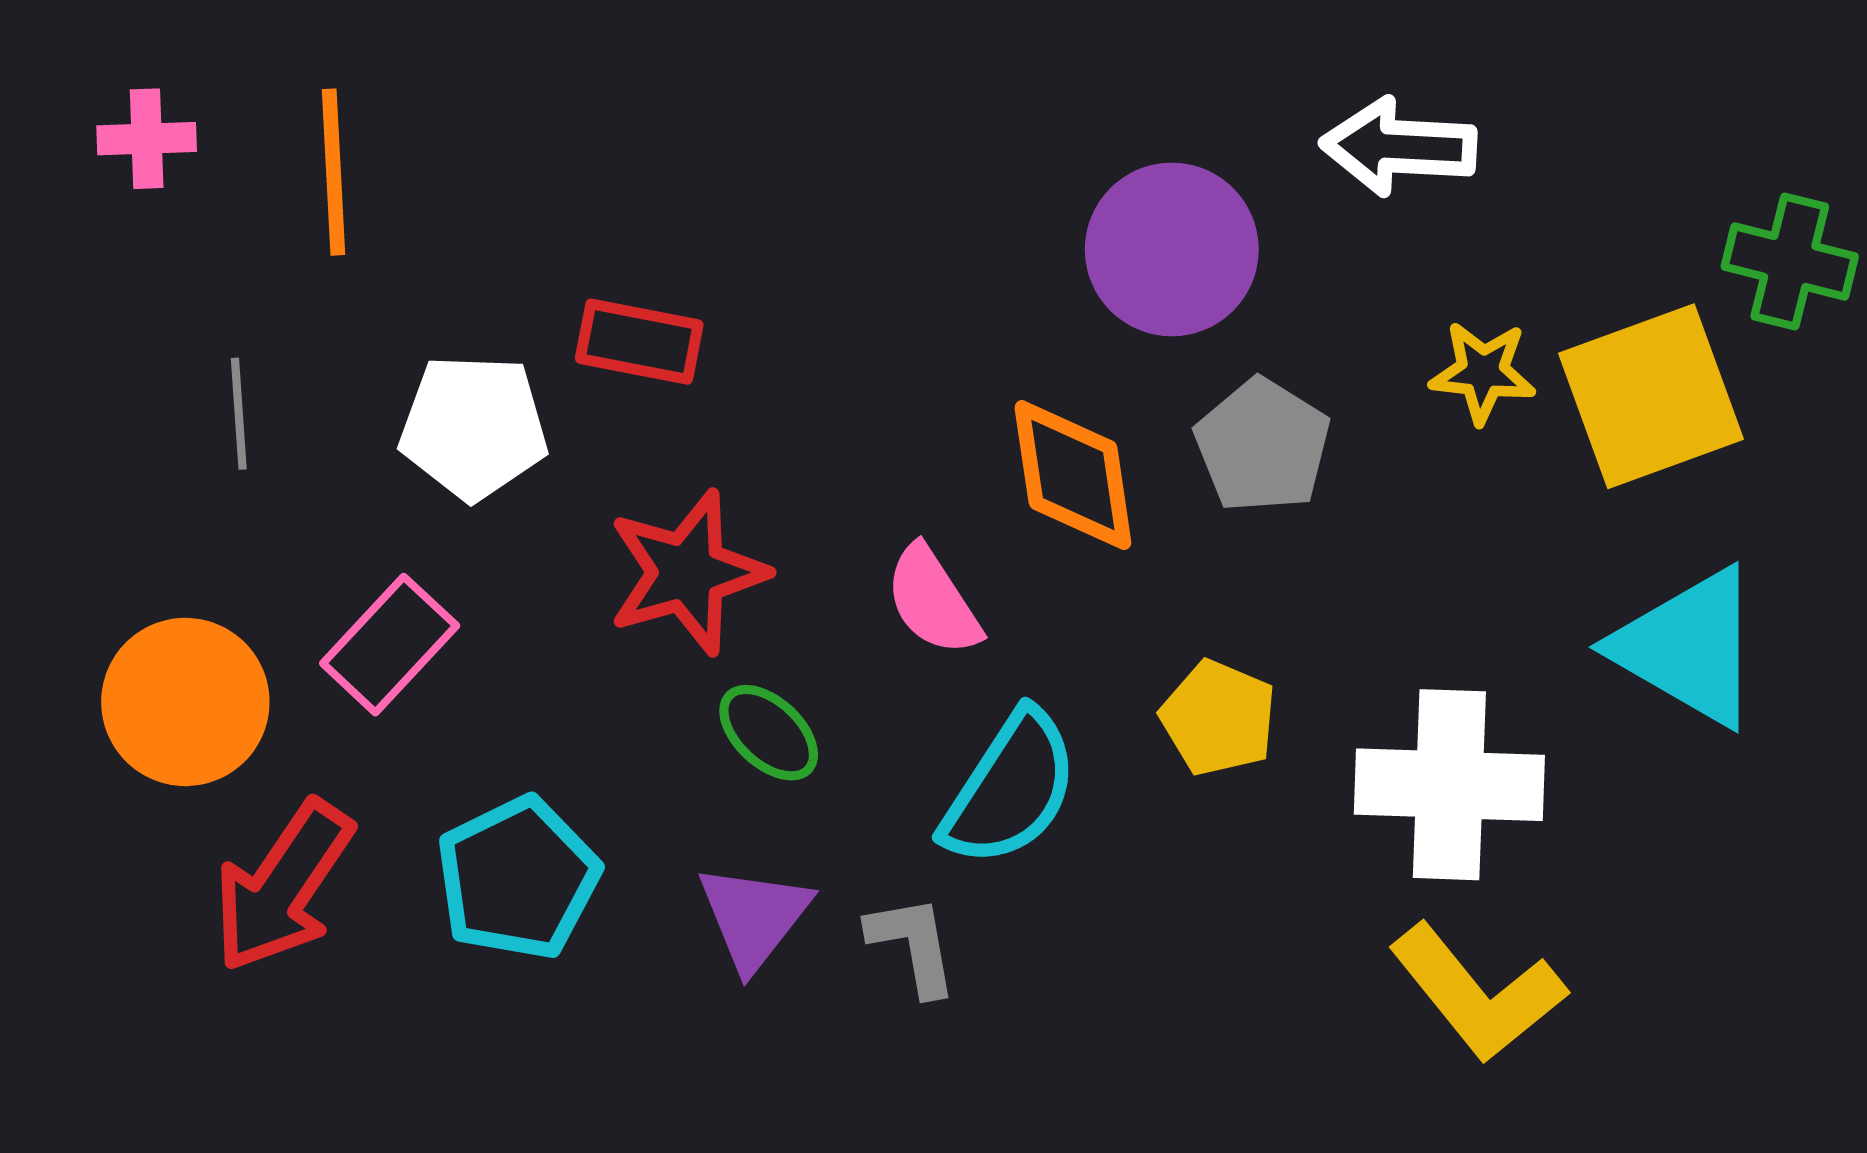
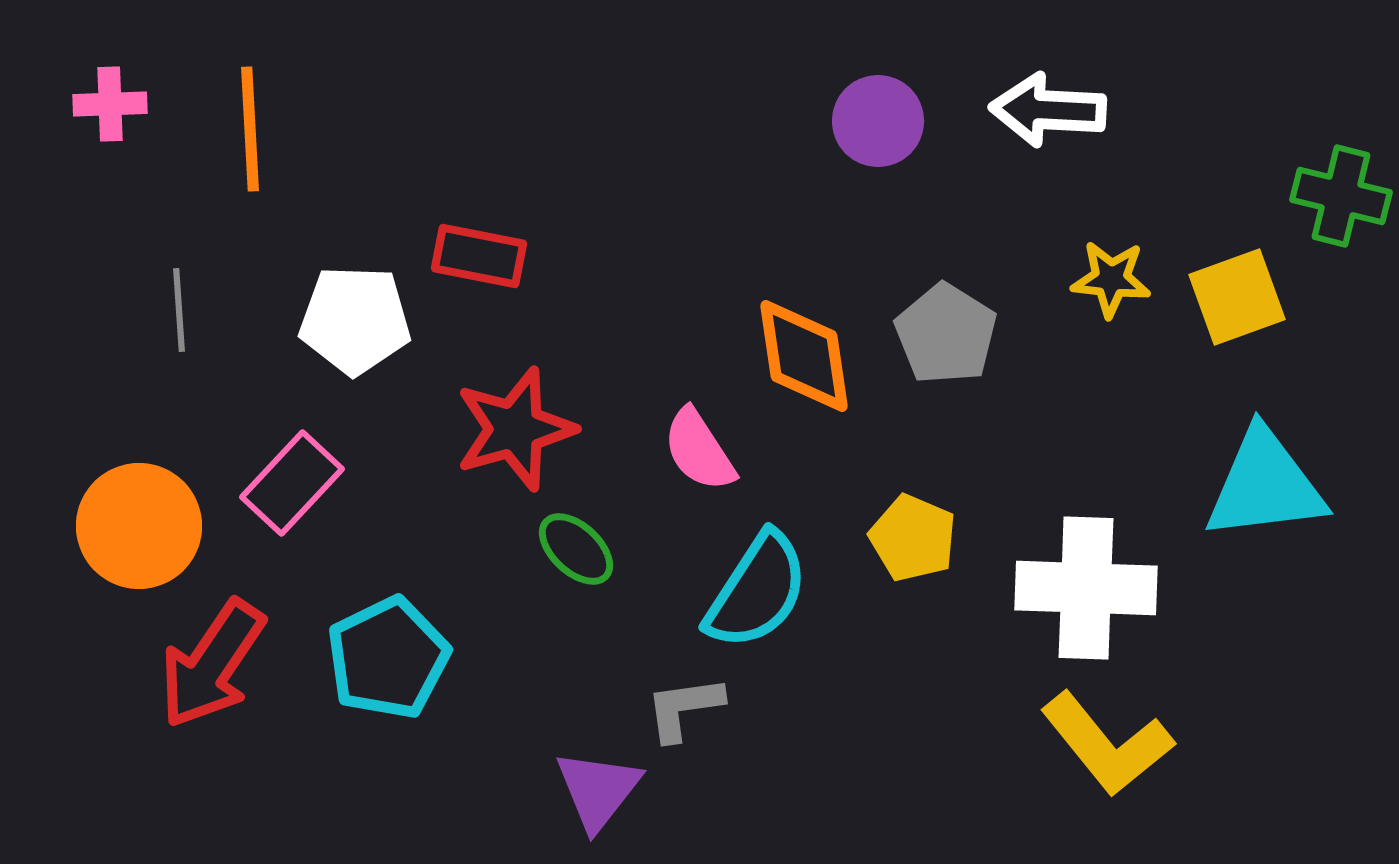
purple circle: (1172, 249) -> (878, 121), moved, size x0.7
yellow square: (1651, 396) -> (1237, 297), size x0.7
cyan triangle: (1688, 647) -> (1265, 485), turned -37
purple triangle: (754, 917) -> (598, 790), moved
gray L-shape: (913, 945) -> (684, 708), turned -88

